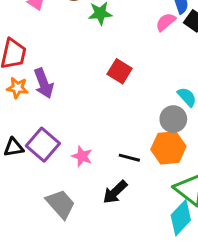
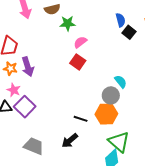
pink semicircle: (166, 22) -> (80, 42), moved
pink star: (82, 156) -> (14, 90), moved
gray trapezoid: (61, 204) -> (34, 146), turned -30

